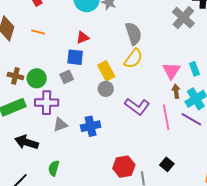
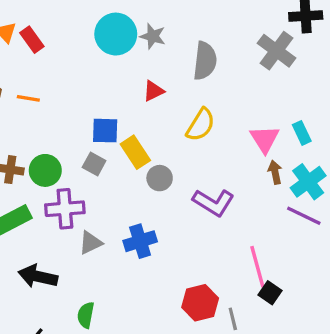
orange line: (38, 32) -> (28, 98), moved
gray semicircle: (133, 34) -> (205, 61), moved, turned 30
red triangle: (83, 38) -> (153, 91), moved
yellow rectangle: (106, 71) -> (135, 152), moved
gray square: (67, 77) -> (94, 164), turned -32
pink line: (166, 117) -> (257, 267), moved

